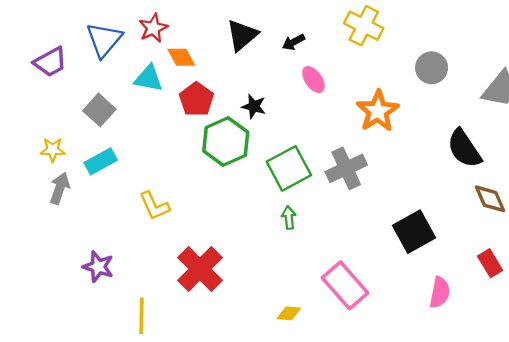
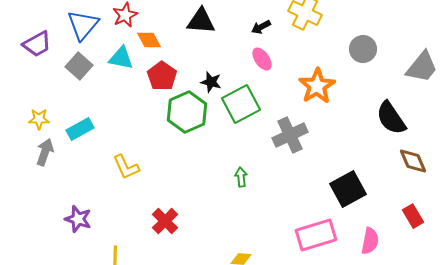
black triangle: (242, 35) -> (201, 21), turned 44
black arrow: (294, 42) -> (261, 27), moved
gray square: (99, 110) -> (79, 66), moved
green square: (289, 168) -> (241, 104), moved
red cross: (200, 269) -> (165, 221), size x0.7
pink rectangle: (345, 285) -> (316, 235), moved, turned -66

